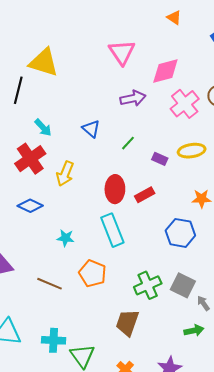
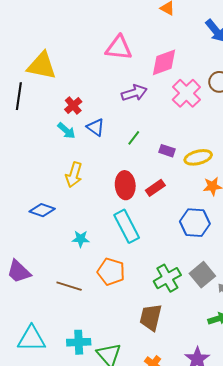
pink triangle: (122, 52) -> (119, 48), turned -44
cyan arrow: (43, 128) -> (66, 131), moved
yellow ellipse: (192, 151) -> (198, 157), moved
red cross: (30, 159) -> (73, 106), moved, size x0.6
gray square: (183, 285) -> (202, 275), turned 30

